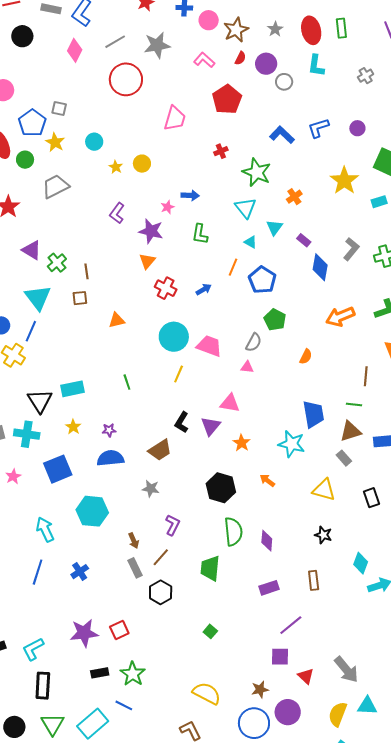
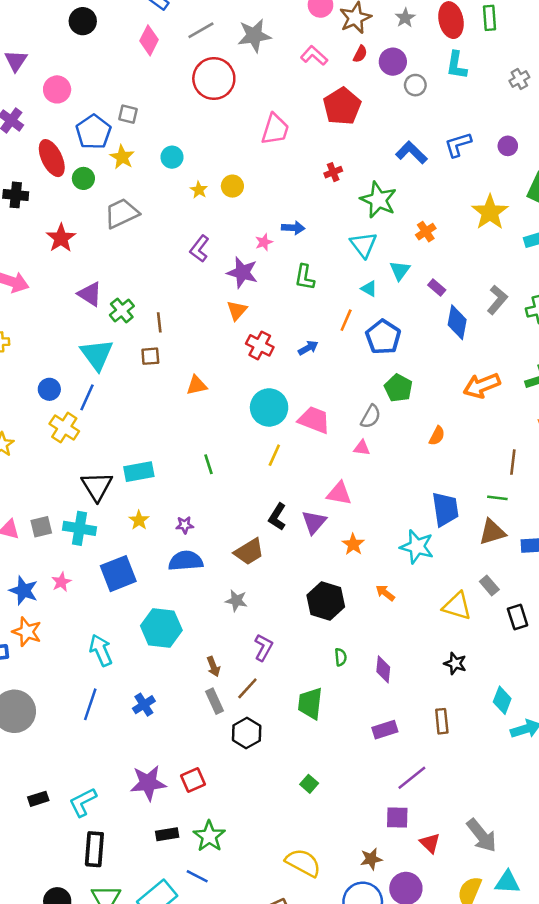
gray rectangle: (344, 458) -> (489, 586), moved
green semicircle: (233, 532) -> (341, 657), size x0.5

